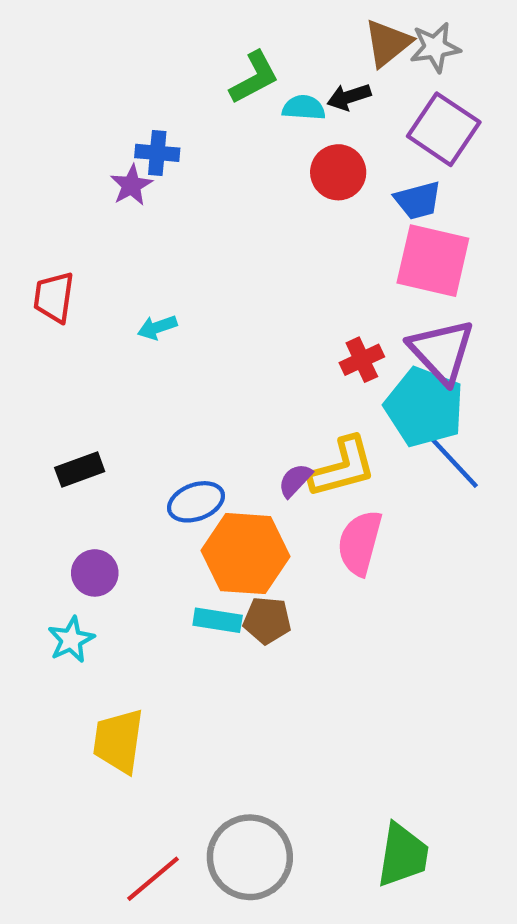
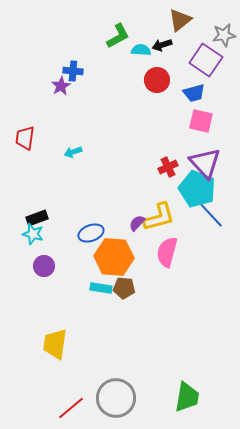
gray star: (435, 47) -> (224, 35), moved
pink square: (433, 261) -> (201, 121), size x0.7
cyan star: (71, 640) -> (33, 234), moved, turned -30

